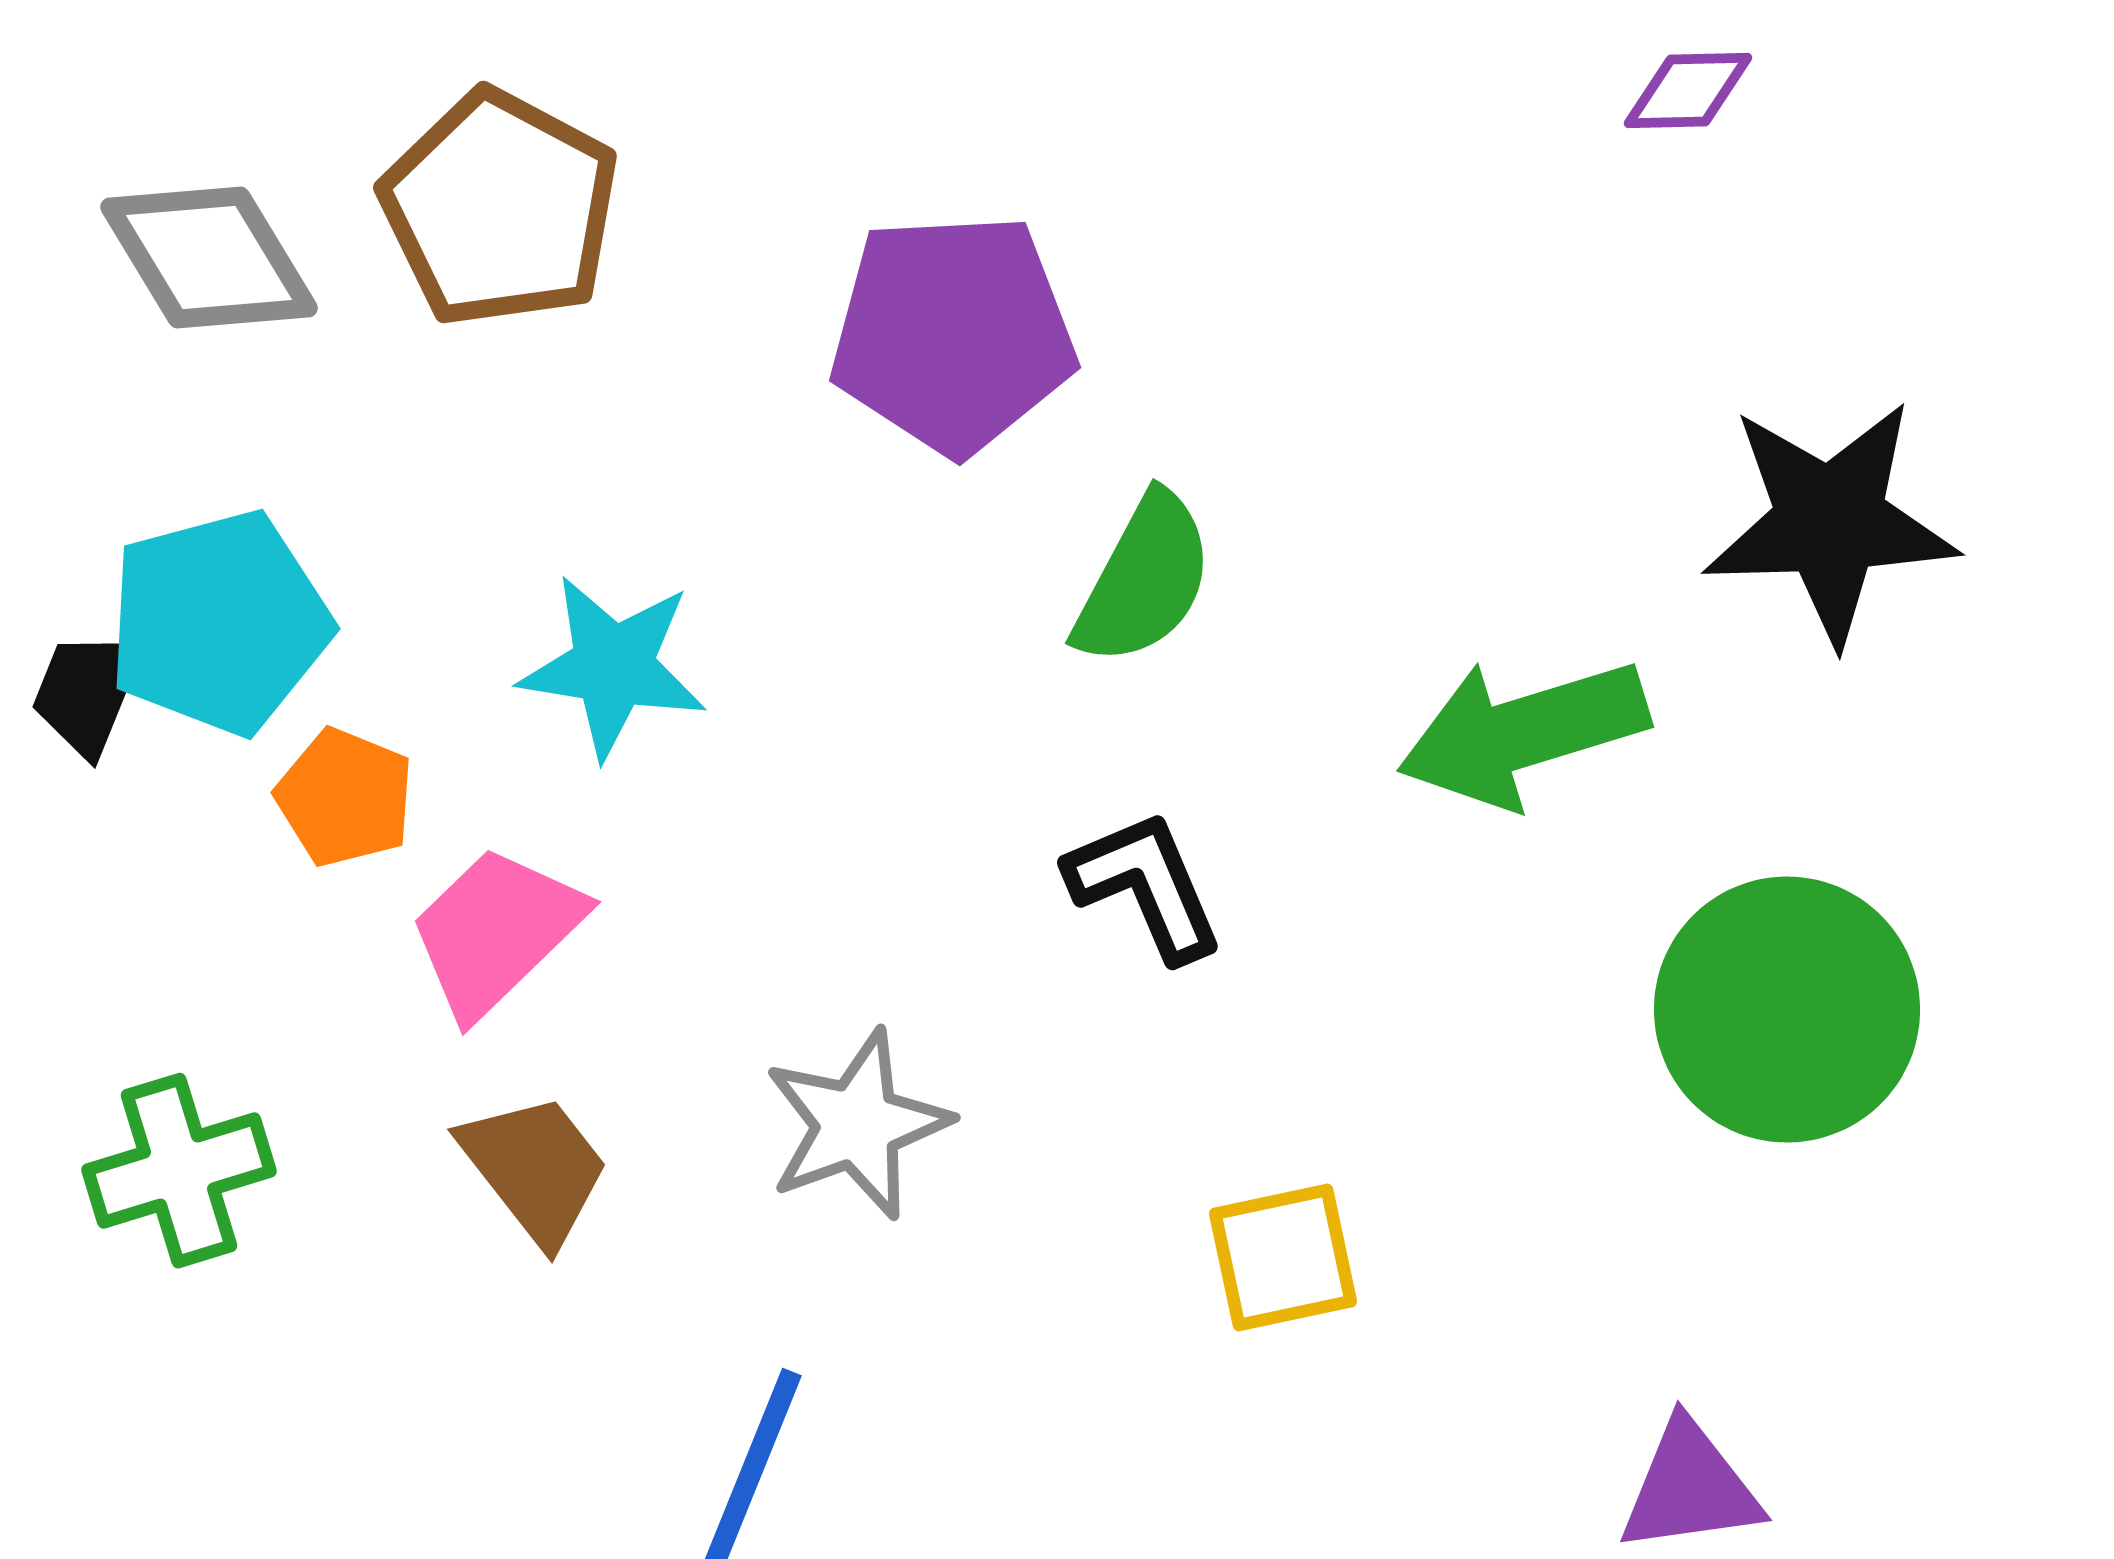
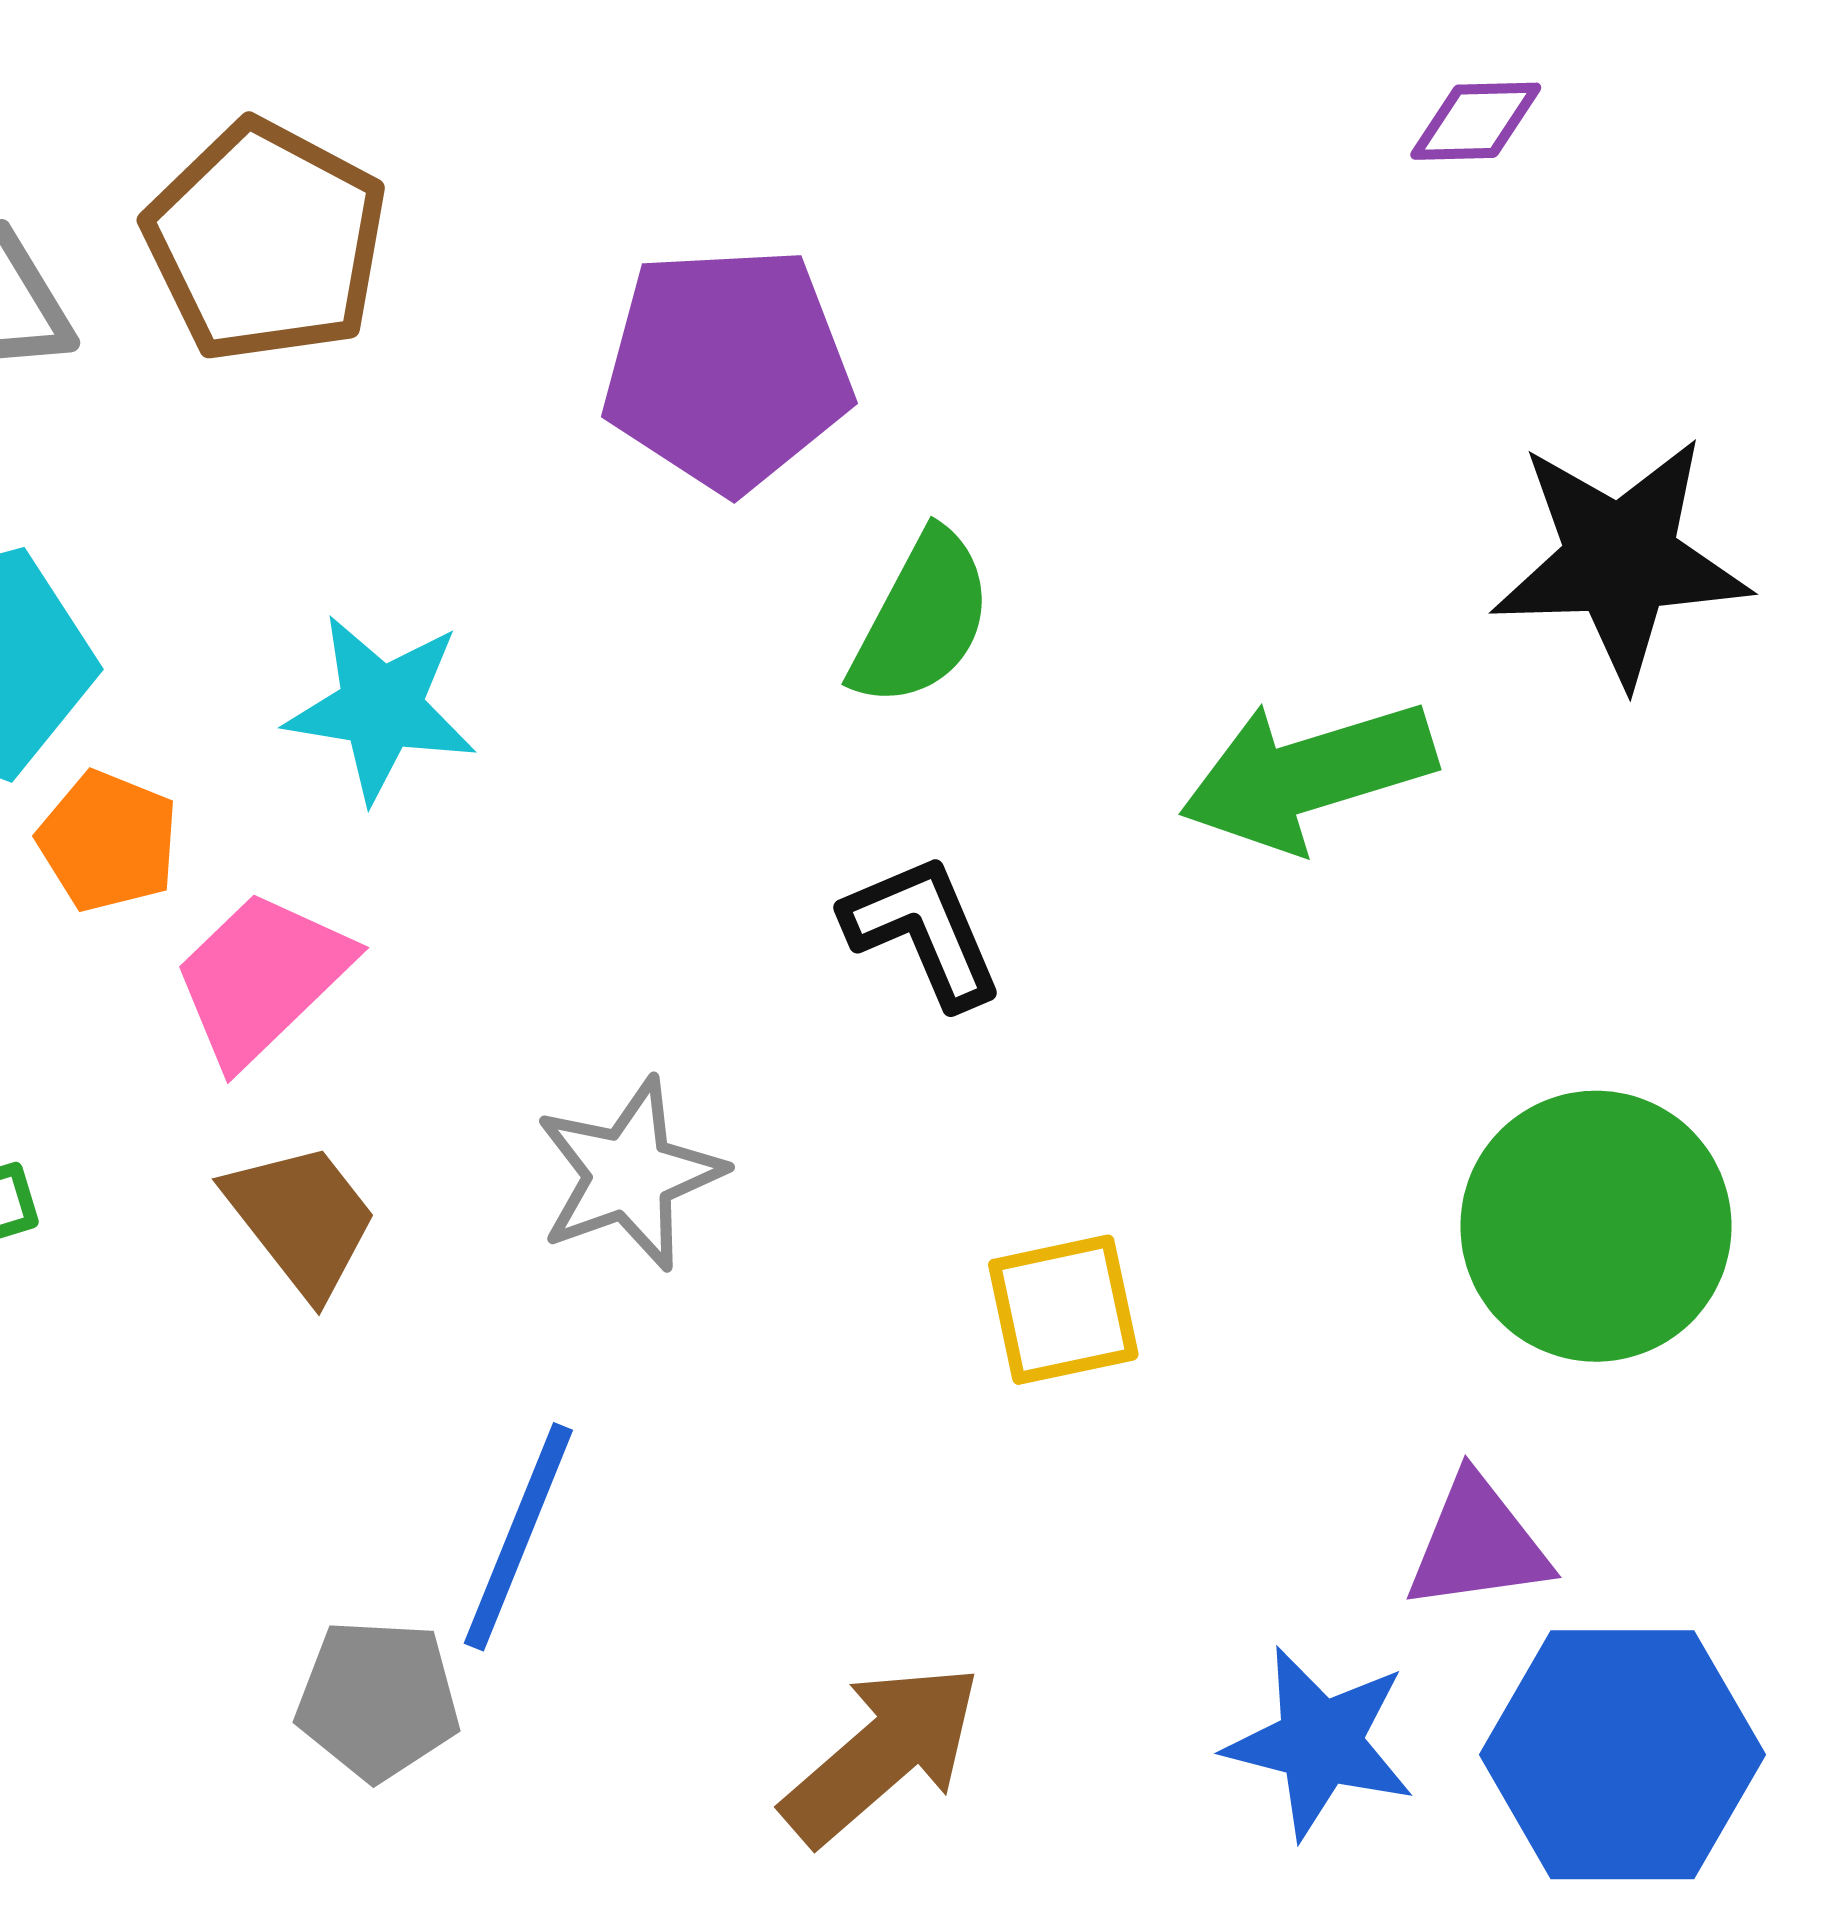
green circle: (1787, 1010) -> (1596, 1226), moved

